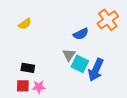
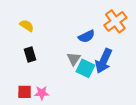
yellow semicircle: (25, 24) -> (27, 26), turned -112
black rectangle: (28, 68) -> (30, 54), moved, turned 64
blue arrow: (96, 70) -> (104, 61), moved

